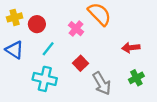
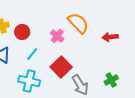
red arrow: (131, 48) -> (110, 37), moved
red square: (81, 63) -> (61, 67), size x1.5

